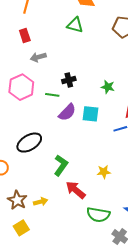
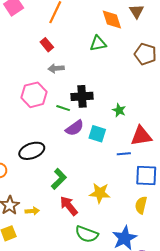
green triangle: (75, 25) -> (98, 43), turned -36
red rectangle: (25, 35) -> (47, 45), turned -32
black cross: (69, 80) -> (82, 96), size x1.5
yellow star: (104, 172) -> (100, 193), size x1.5

